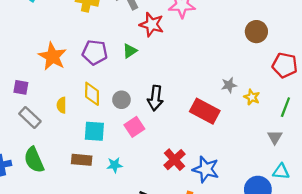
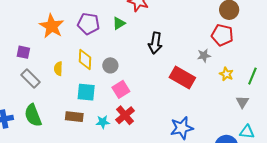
red pentagon: (285, 65) -> (222, 35), moved
yellow star: (252, 97) -> (226, 74), moved
black arrow: (155, 98) -> (155, 43), moved
red cross: (174, 160) -> (125, 115), moved
blue star: (206, 169) -> (182, 128), turned -30

